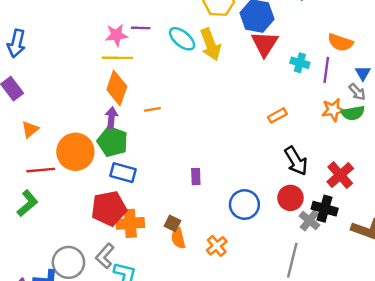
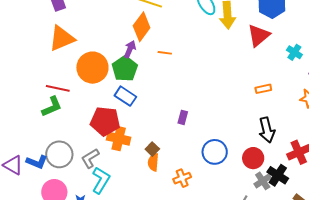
red triangle: (265, 44) -> (259, 35), moved
orange triangle: (30, 129) -> (62, 38), size x1.8
red line: (41, 170) -> (58, 88), moved
green L-shape: (27, 203) -> (52, 107), moved

